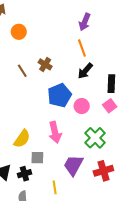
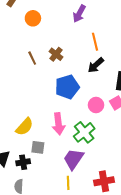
purple arrow: (85, 22) -> (79, 14), moved
pink circle: (82, 106) -> (96, 105), moved
green cross: (95, 138) -> (84, 132), moved
red cross: (103, 171) -> (104, 181), moved
yellow line: (55, 187) -> (68, 183), moved

